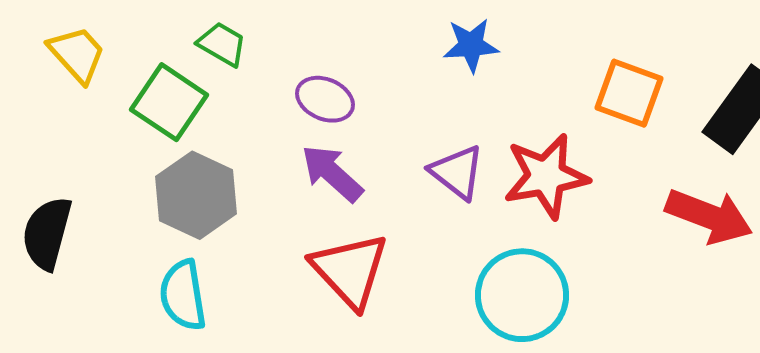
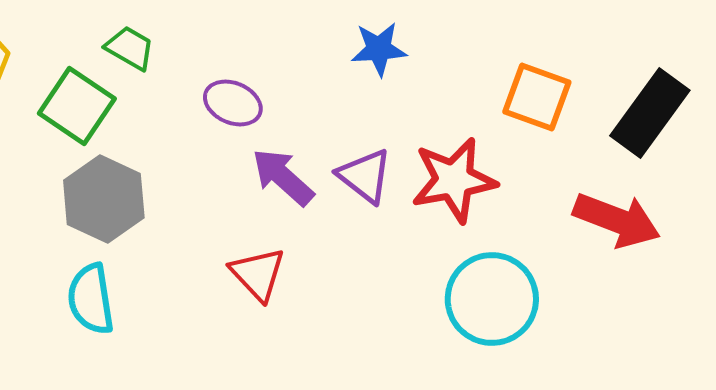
purple arrow: (332, 173) -> (283, 177), moved
red triangle: (350, 270) -> (258, 274), size x0.7
cyan circle: (522, 295) -> (492, 299), moved

